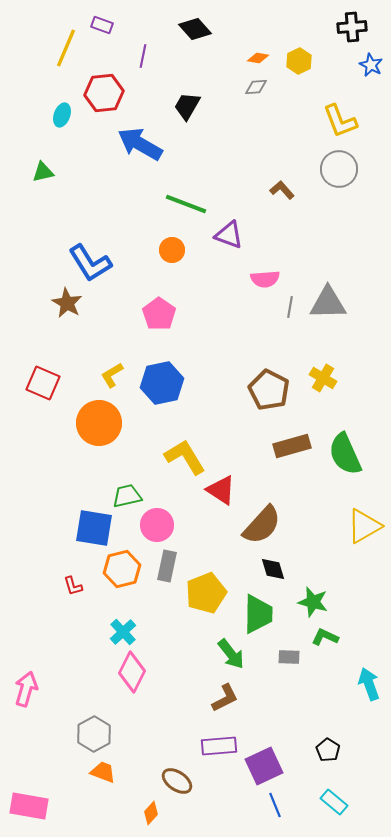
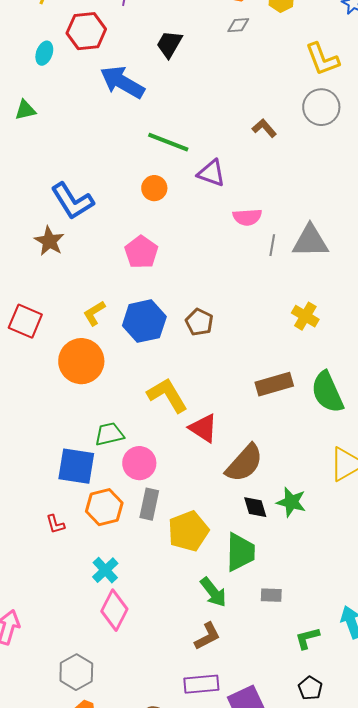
brown pentagon: (269, 390) -> (199, 322), moved, size x0.7
green star: (313, 602) -> (291, 502), moved
green L-shape: (325, 637) -> (307, 638), moved, turned -40

